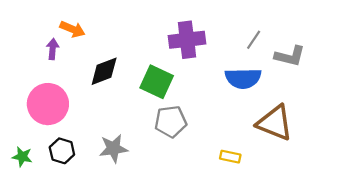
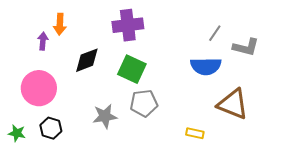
orange arrow: (72, 29) -> (60, 24), turned 70
purple cross: (187, 40) -> (128, 25), moved
gray star: (113, 148) -> (105, 116), moved

